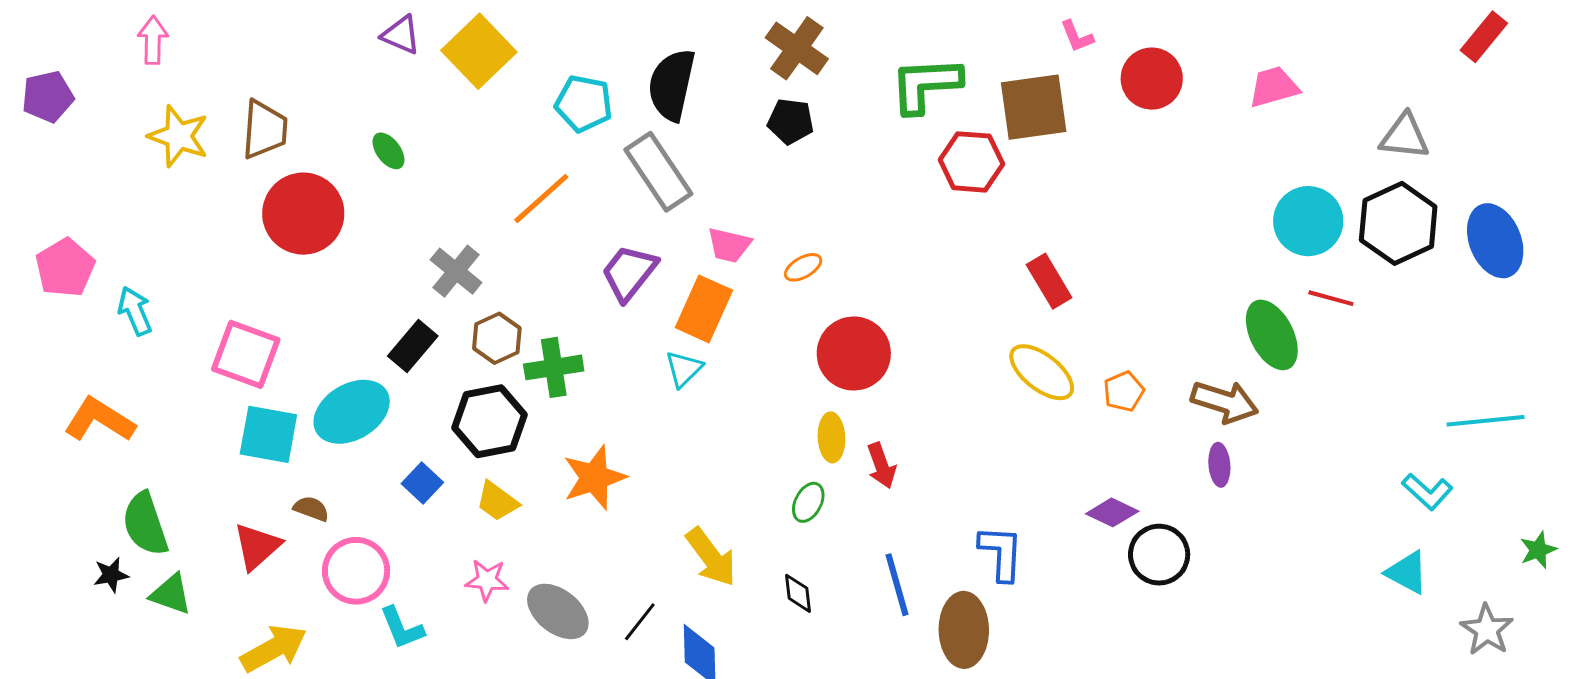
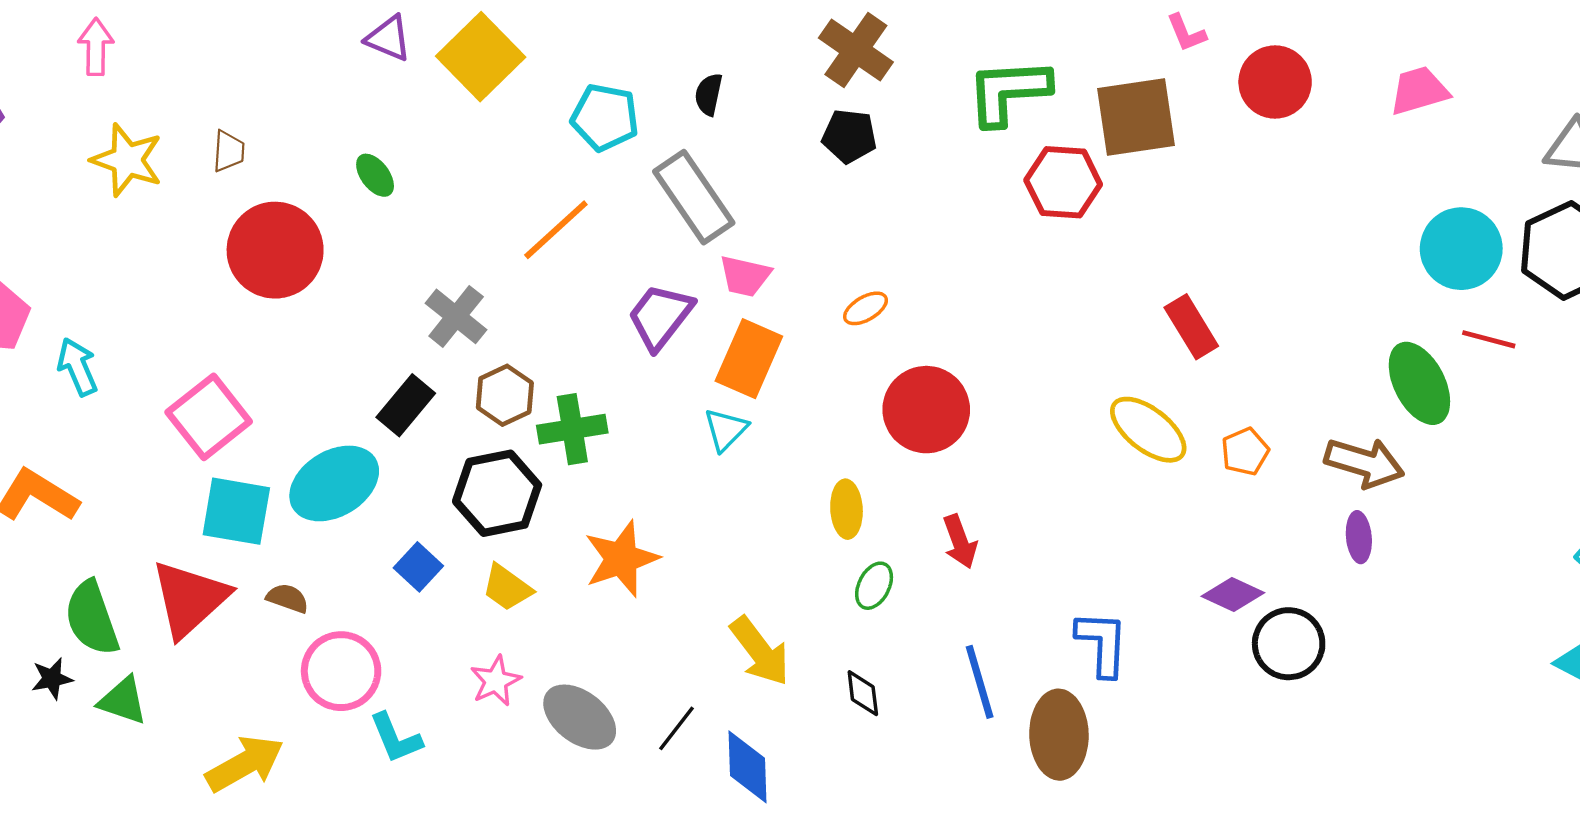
black semicircle: (672, 85) -> (709, 94), size x0.5
brown trapezoid: (265, 129) -> (229, 151), size x0.6
pink trapezoid: (729, 245) -> (745, 276), moved
red rectangle: (1049, 281) -> (1191, 327), moved
pink square: (246, 354) -> (209, 417), turned 32
yellow ellipse: (831, 437) -> (847, 509), moved
red triangle: (257, 546) -> (190, 599), moved, size x1.4
pink star: (487, 580) -> (496, 681), turned -30

